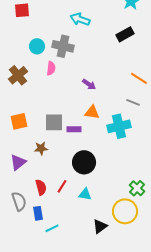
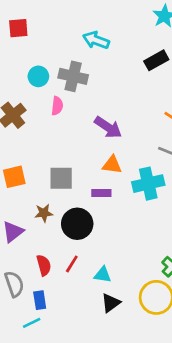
purple arrow: (89, 84) -> (108, 127), size x1.5
purple rectangle: (74, 129) -> (101, 193), moved
black circle: (84, 162) -> (77, 224), moved
black triangle: (100, 226) -> (111, 303), moved
cyan line: (52, 228) -> (32, 323), moved

